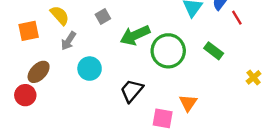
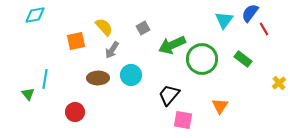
brown ellipse: (39, 72) -> (98, 78), moved, turned 45
red circle: (25, 95) -> (75, 112), moved
pink square: (163, 118) -> (183, 120), moved

